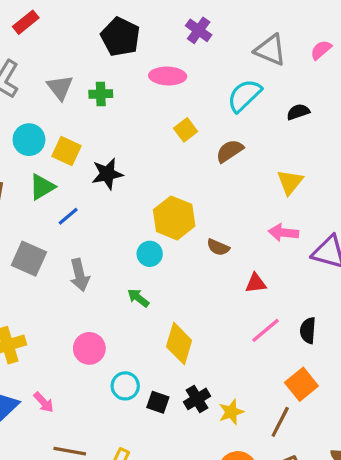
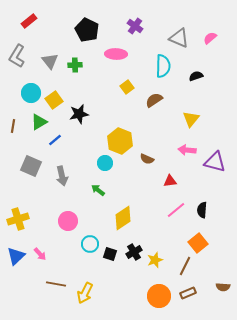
cyan semicircle: (244, 96) -> (163, 66), turned 135
yellow square: (66, 151) -> (54, 100), turned 30
yellow diamond: (179, 344) -> (123, 218), turned 40

